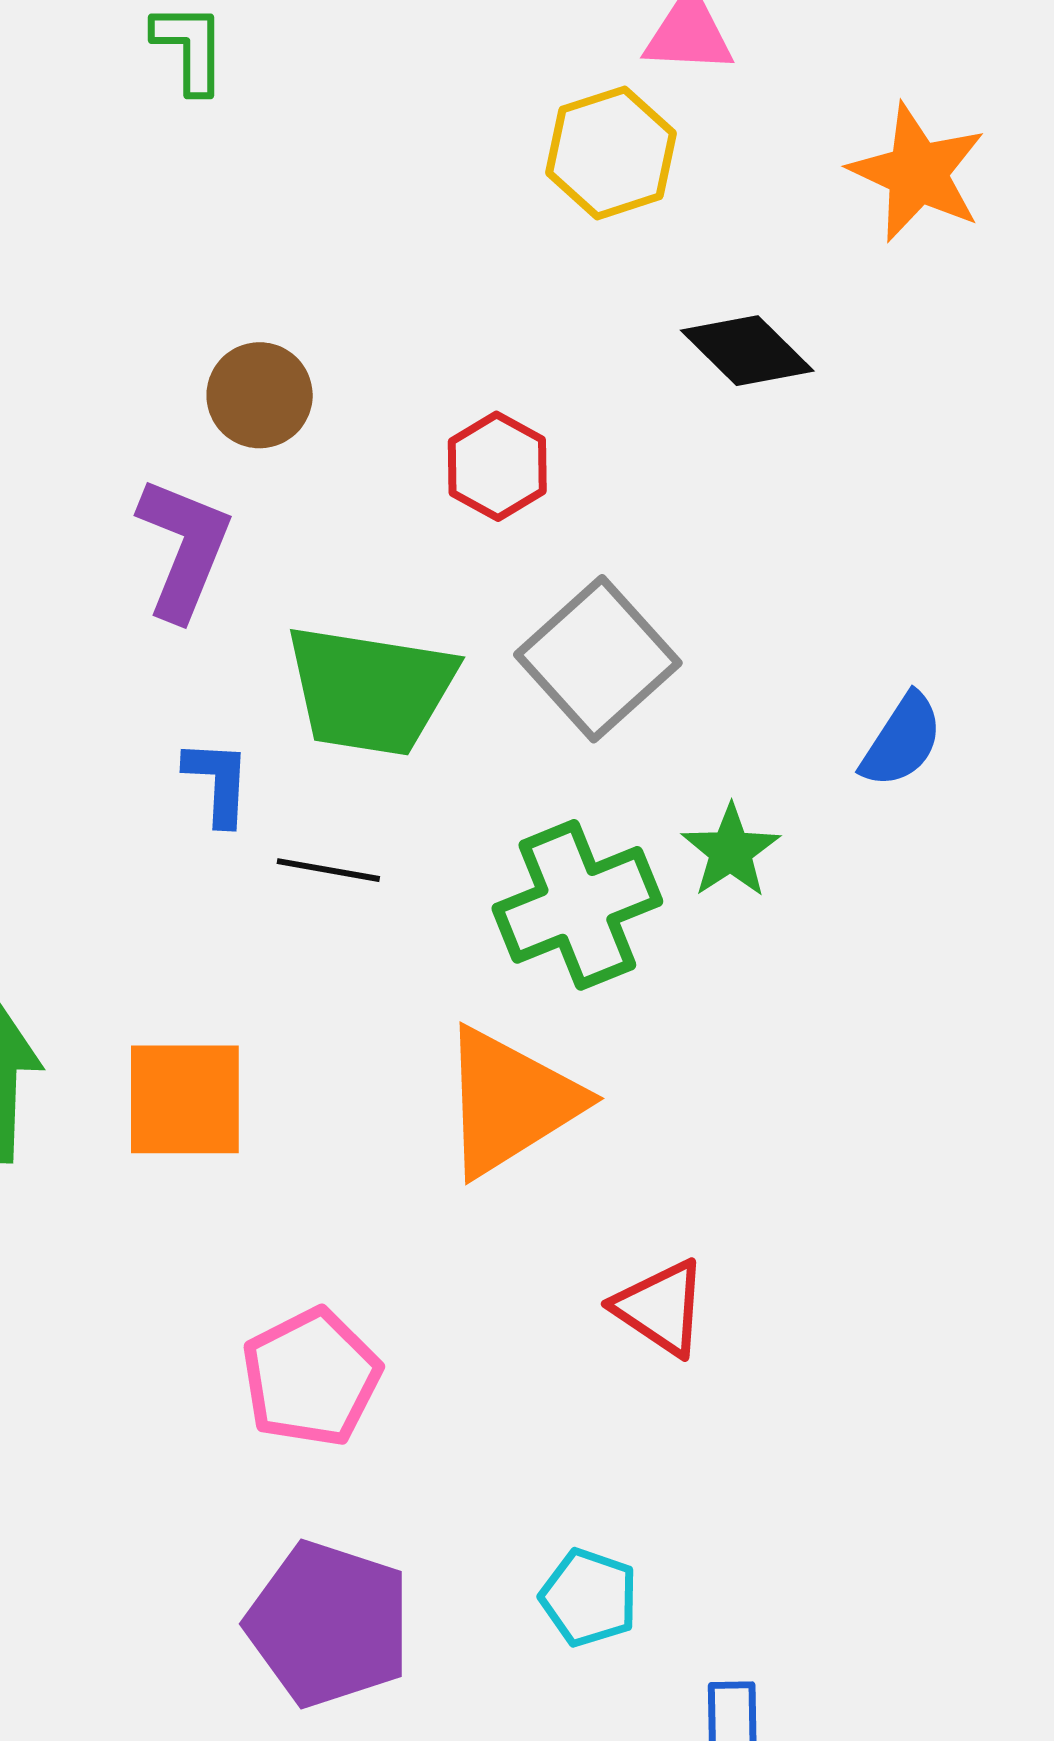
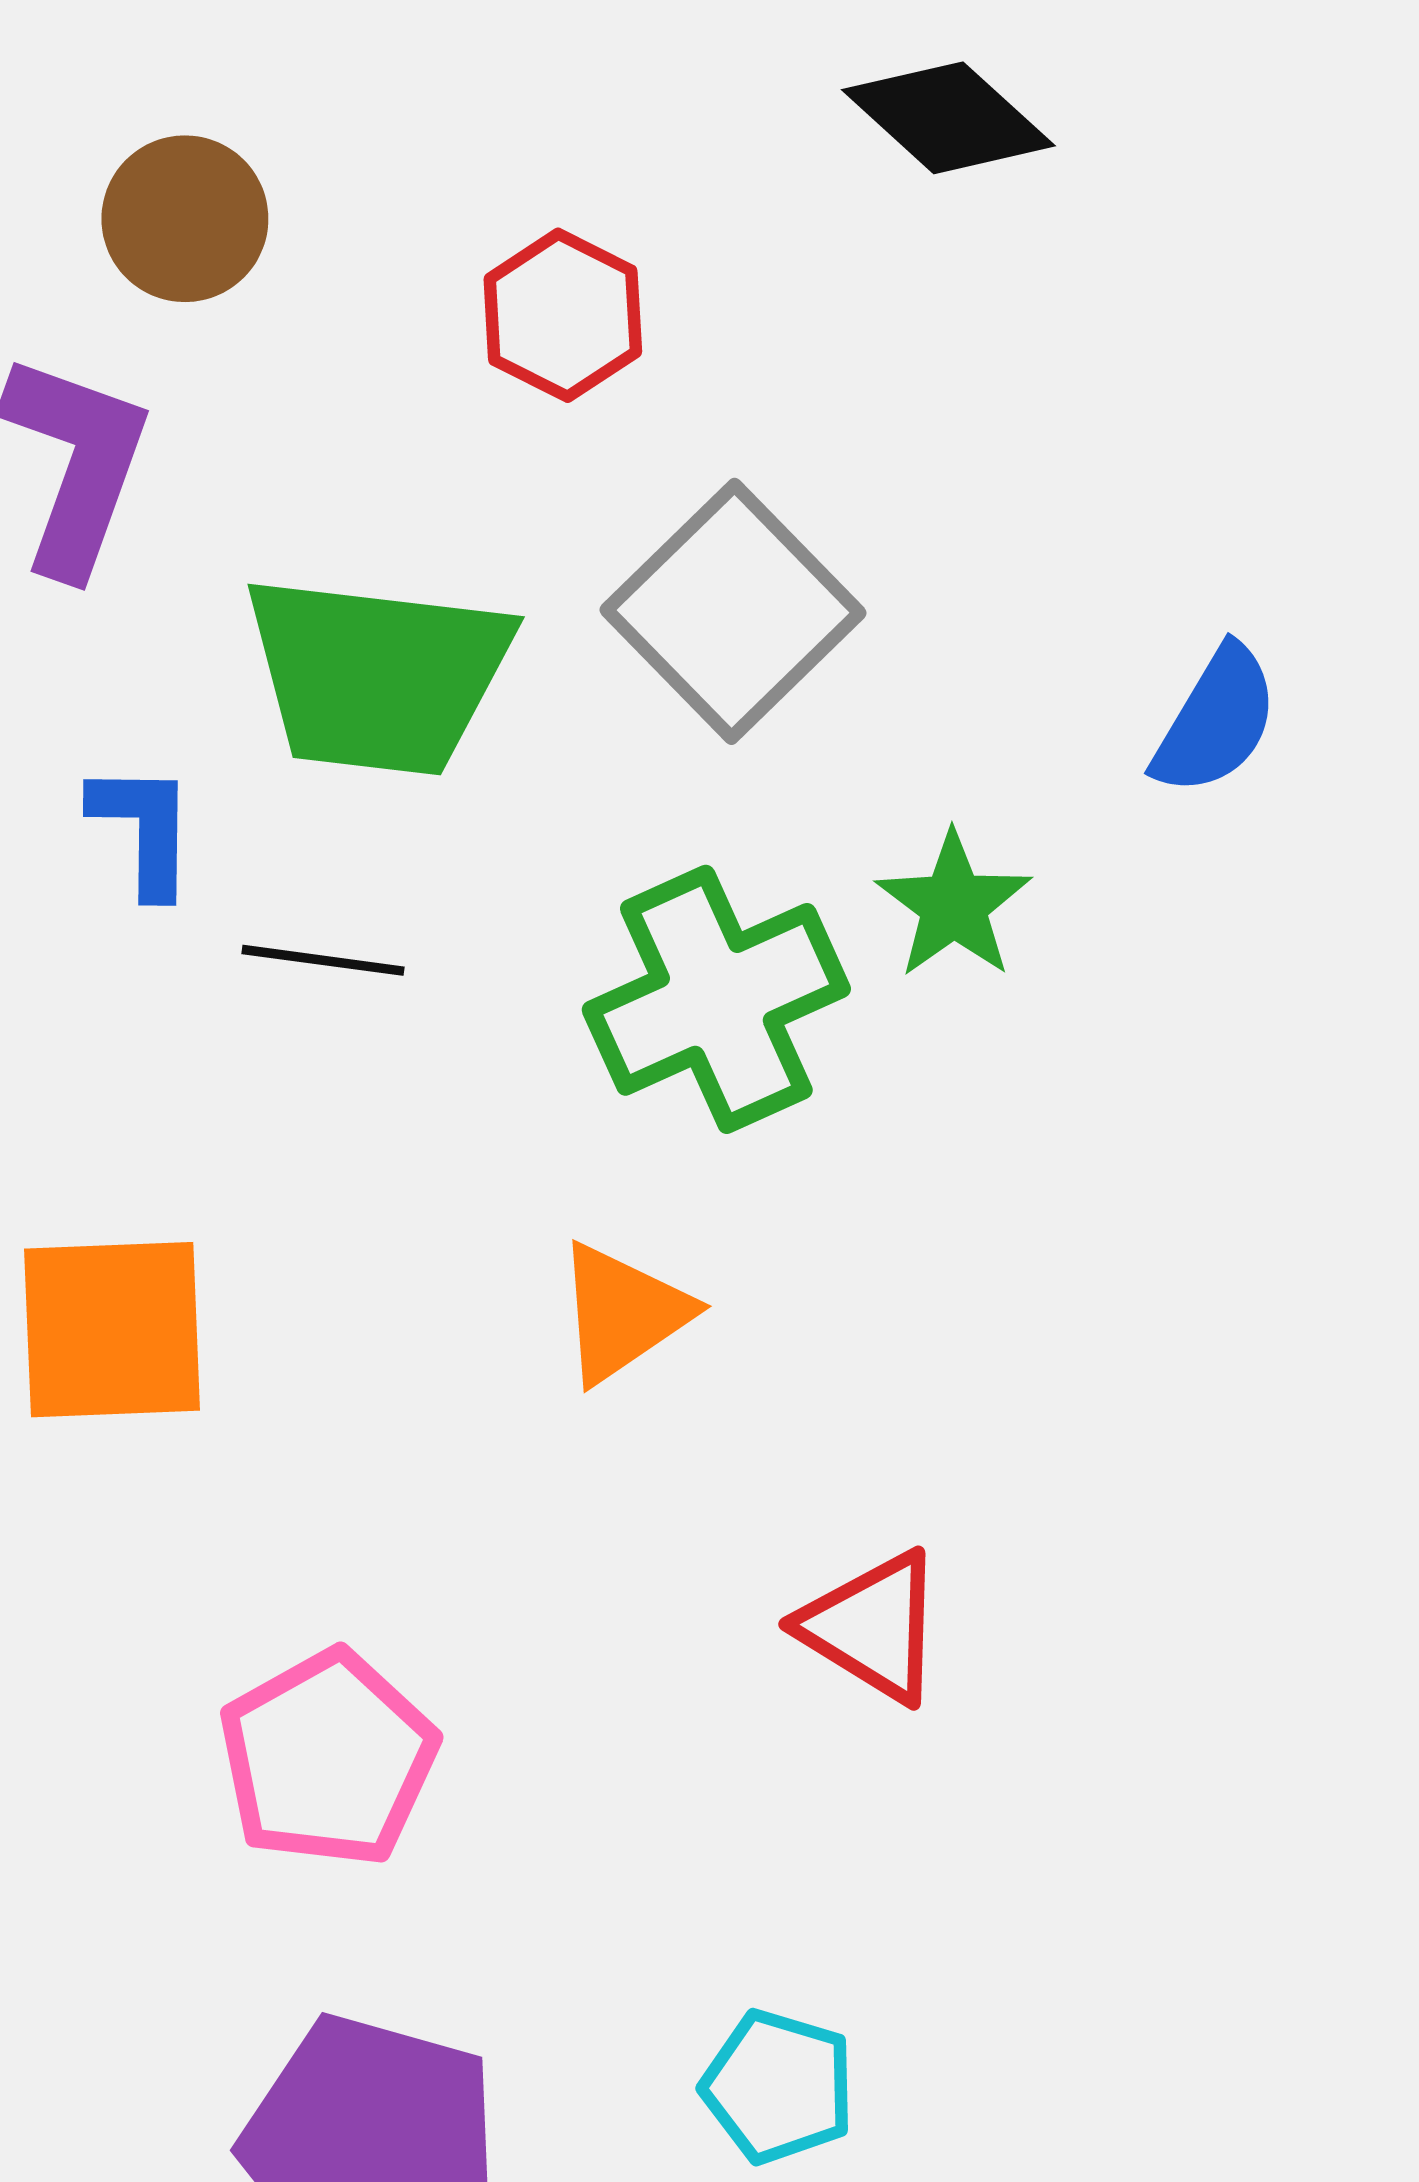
orange triangle: (510, 1102) -> (623, 1313), size x0.6

